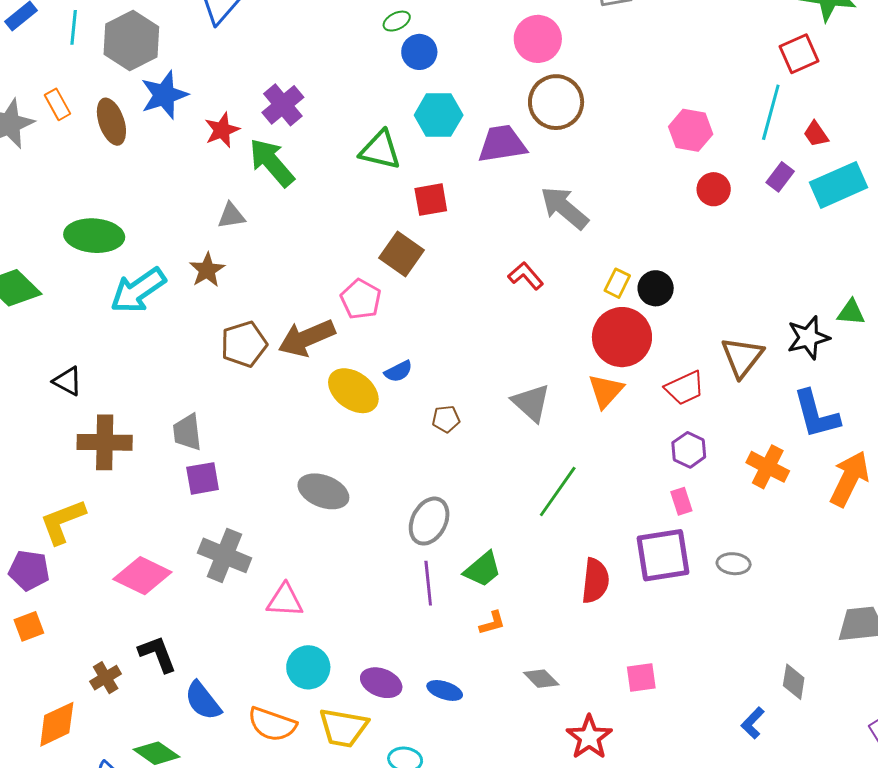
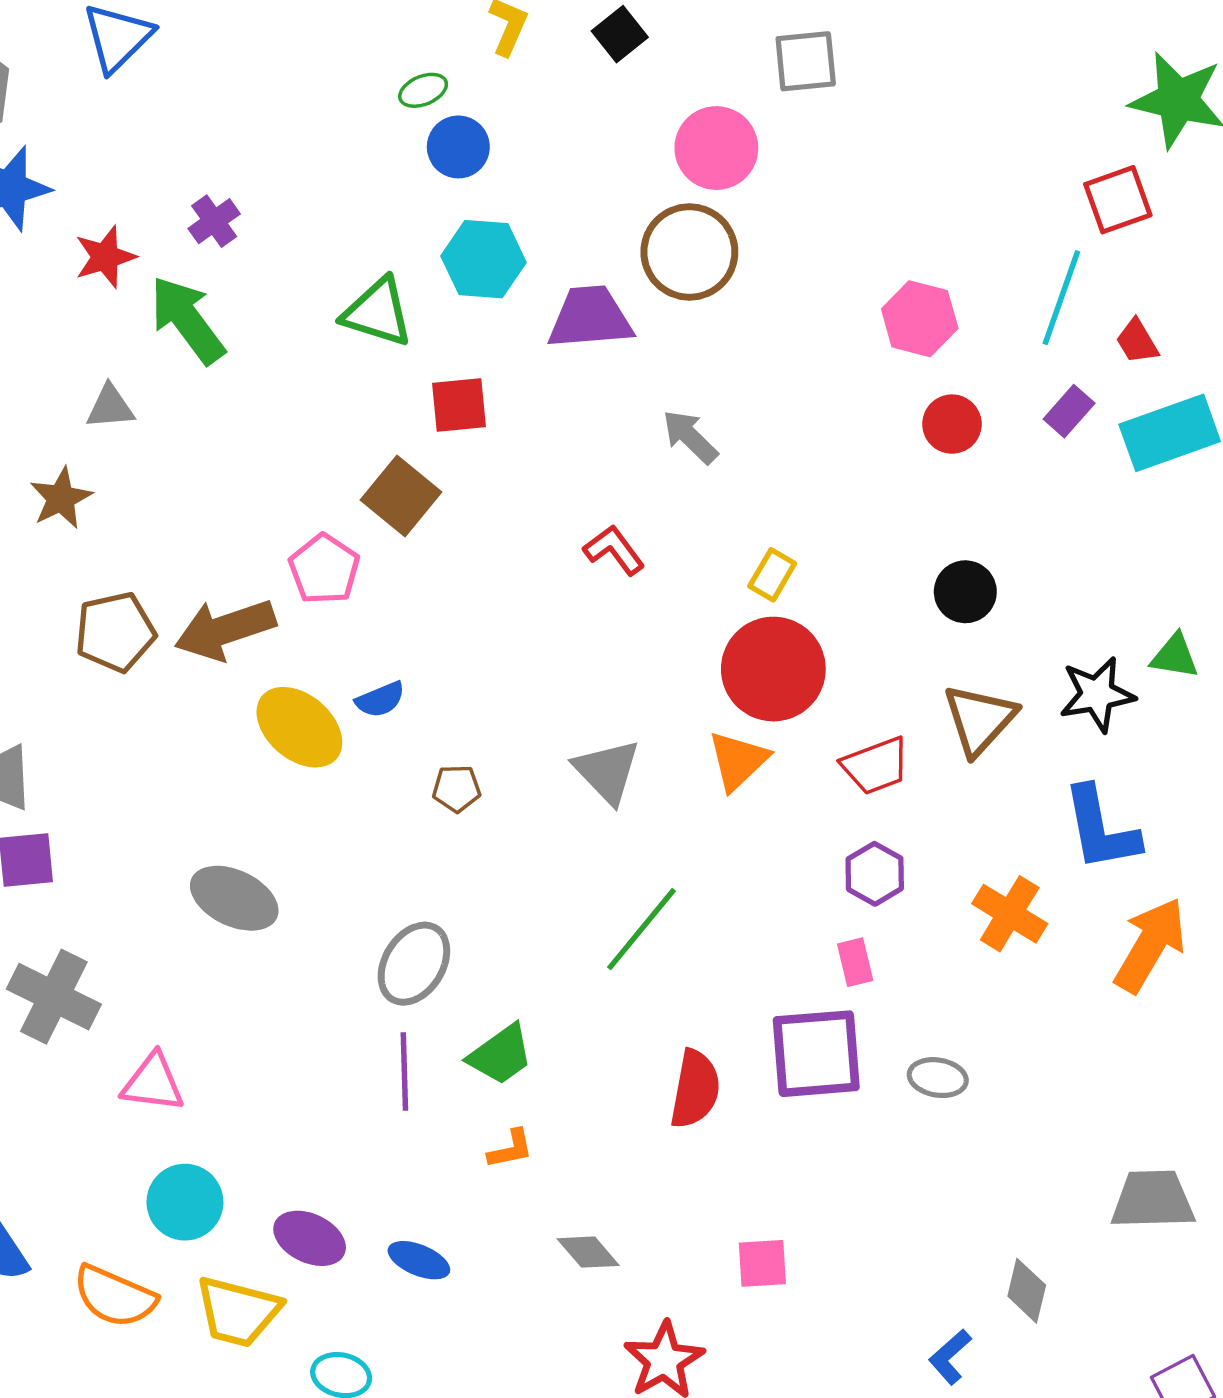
pink circle: (538, 39) -> (716, 148), moved
purple cross: (283, 105) -> (214, 221), size x0.7
gray arrow: (564, 208) -> (690, 437), size x0.7
black circle: (656, 288) -> (965, 592), moved

